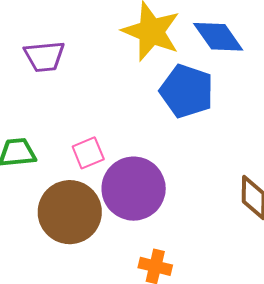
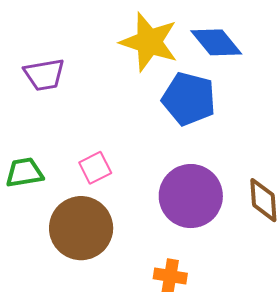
purple circle: (134, 189) -> (191, 196), moved

